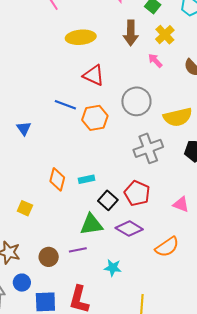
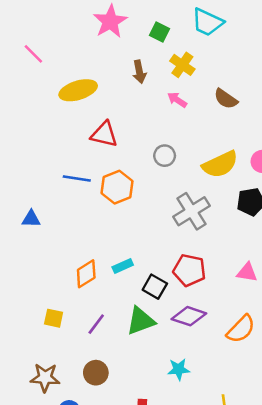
brown arrow: (131, 33) -> (139, 72), size x0.7
gray circle: (136, 101) -> (165, 156), size x0.6
blue triangle: (24, 128) -> (31, 219), turned -42
orange diamond: (57, 179) -> (86, 274), turned 55
purple line: (78, 250) -> (96, 324), moved, turned -30

